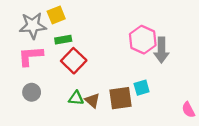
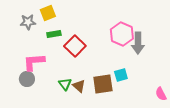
gray star: (33, 26) -> (28, 22), size x0.7
pink L-shape: (30, 56) -> (34, 62), moved
red square: (74, 61) -> (75, 46), moved
green triangle: (76, 98) -> (65, 84), turned 48

